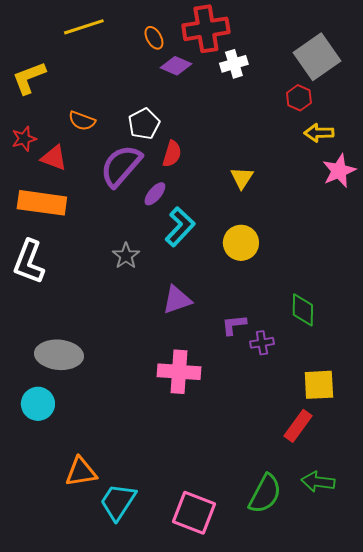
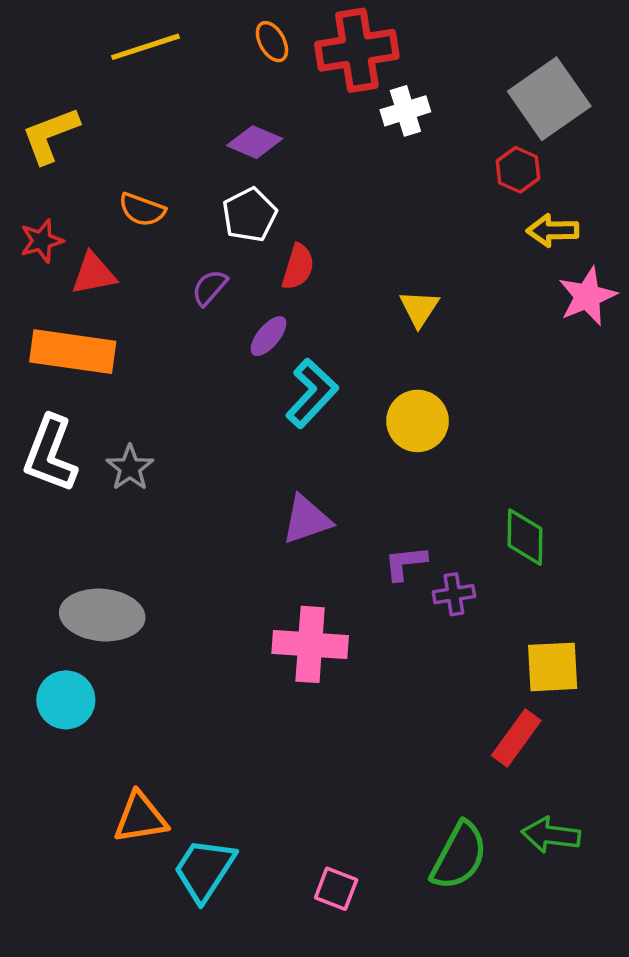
orange ellipse: (154, 38) -> (272, 42), moved
purple diamond: (176, 66) -> (255, 142), moved
red triangle: (54, 158) -> (94, 274), turned -32
purple semicircle: (121, 166) -> (210, 288), size x0.5
gray star: (126, 256) -> (130, 468), moved
pink square: (194, 513) -> (336, 889), size x0.6

